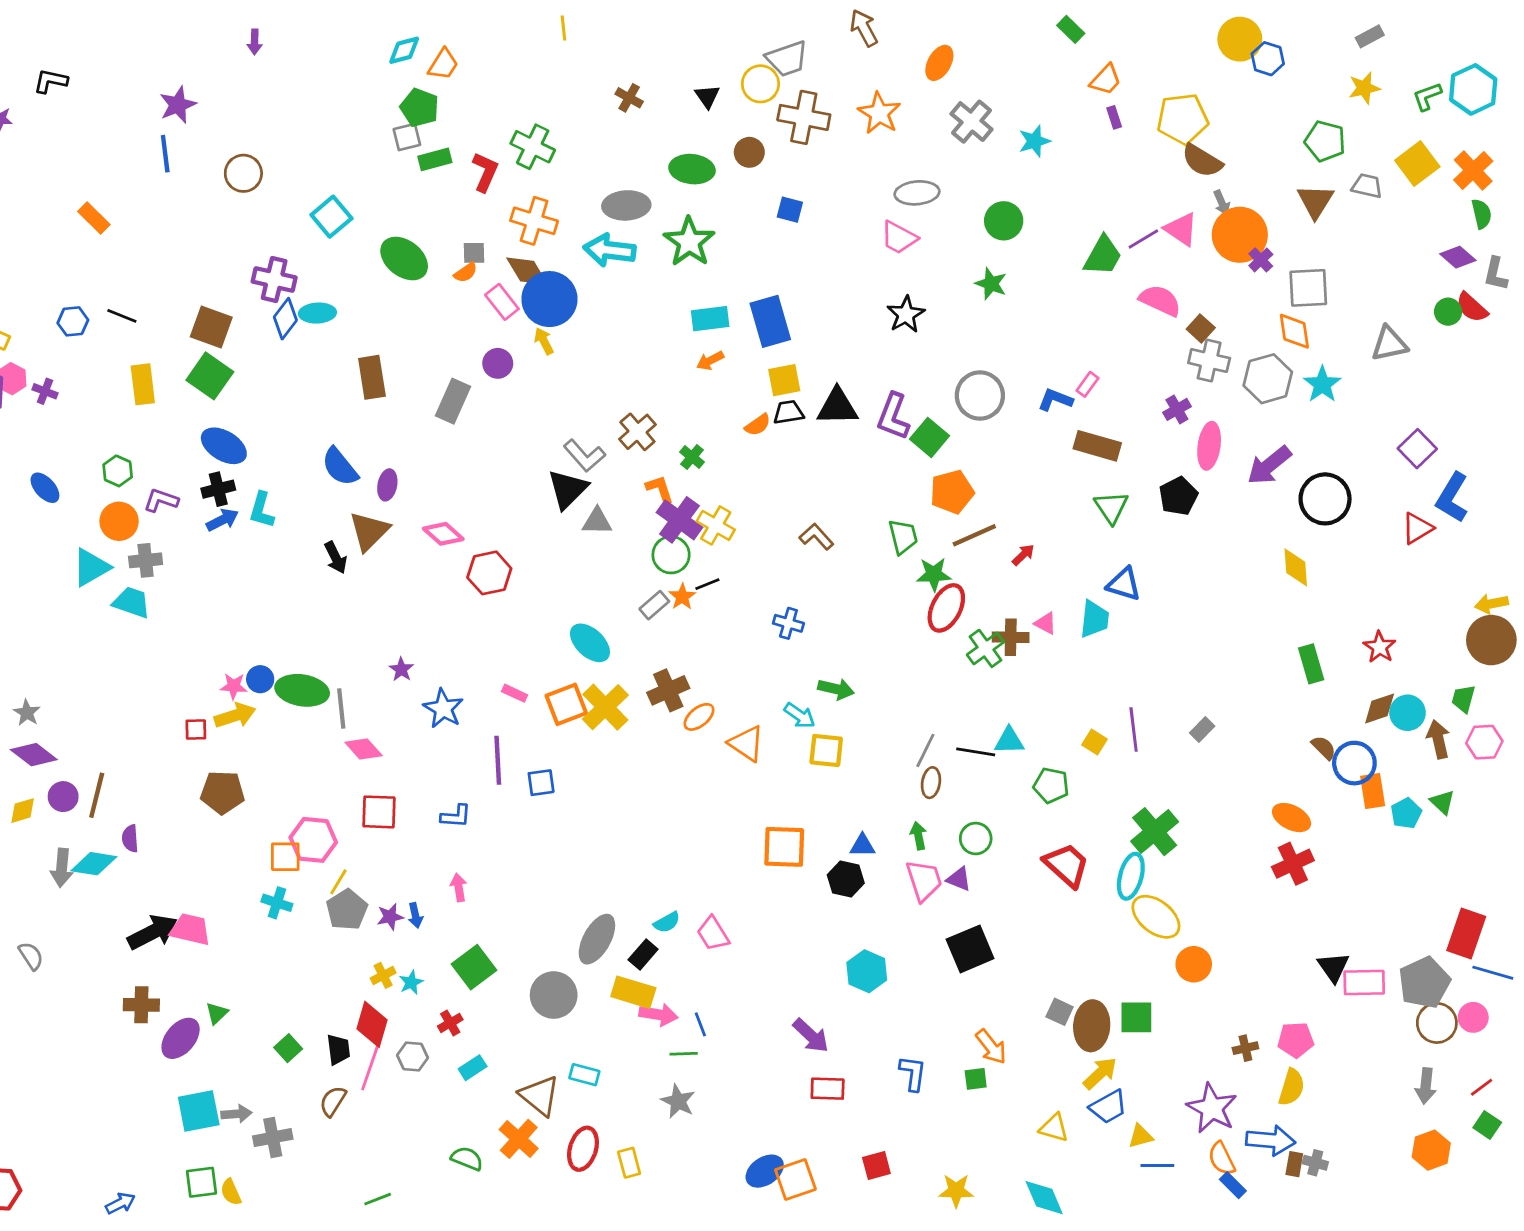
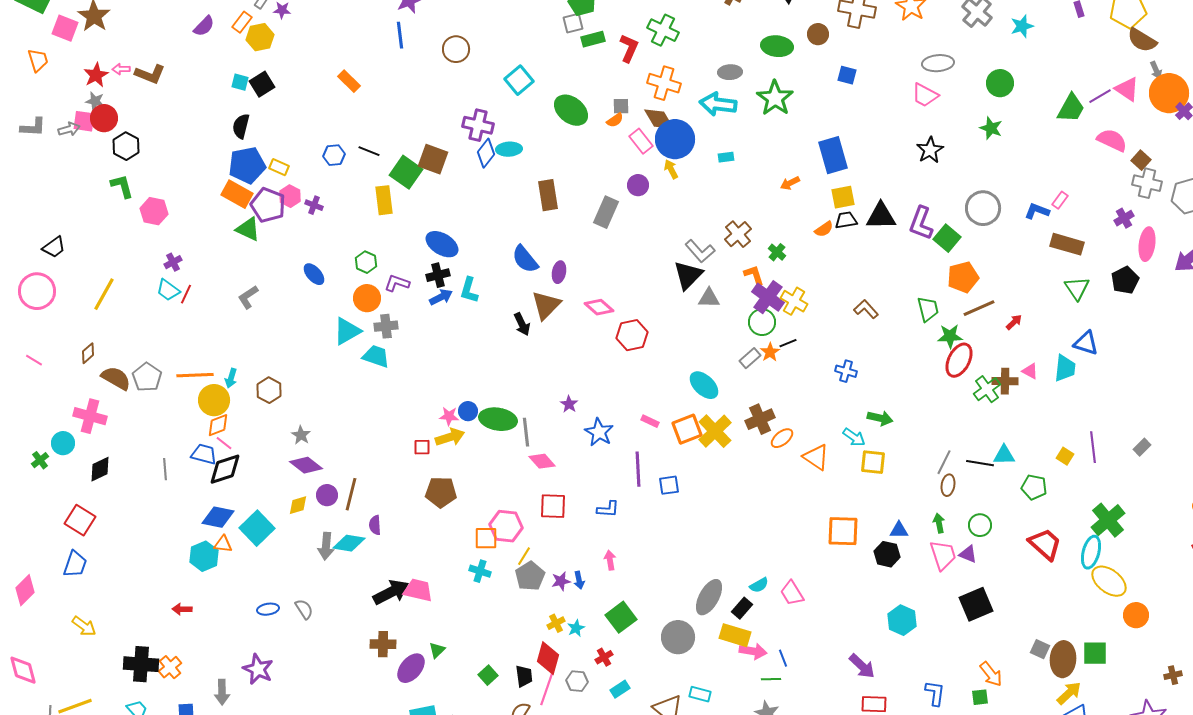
gray ellipse: (626, 205) -> (730, 72), size x0.7
cyan rectangle: (710, 319) -> (726, 157), moved, size x0.6
green square: (210, 376) -> (406, 172), moved

